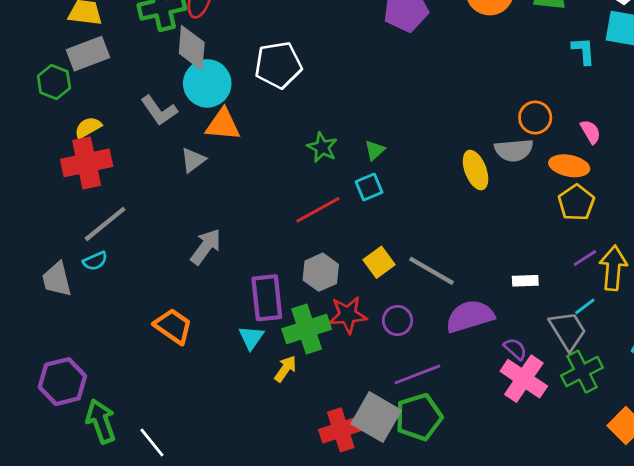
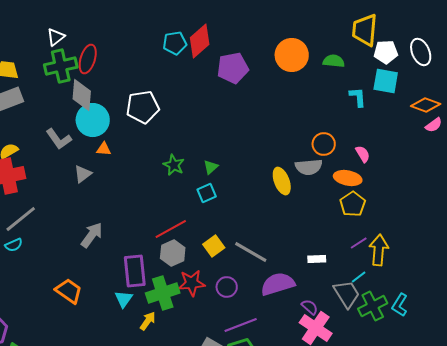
orange triangle: (223, 125) -> (104, 149), size x0.6
red line: (318, 210) -> (171, 229), moved
green cross: (582, 372) -> (373, 306), moved

